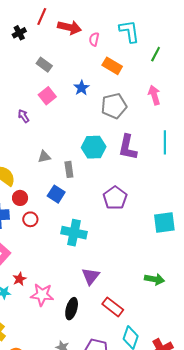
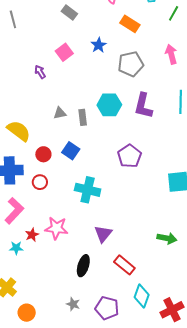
gray rectangle: (44, 65) -> (69, 12), moved
gray rectangle: (69, 169) -> (83, 117), moved
red circle: (20, 198) -> (43, 154), moved
red circle: (30, 219) -> (40, 182), moved
pink star: (42, 295) -> (56, 228), moved

